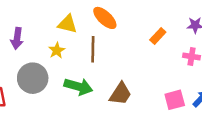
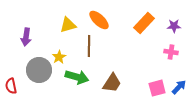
yellow triangle: (68, 24) -> (68, 25), turned -30
orange rectangle: (158, 36) -> (144, 23), moved, size x1.5
yellow star: (57, 50) -> (59, 57), moved

